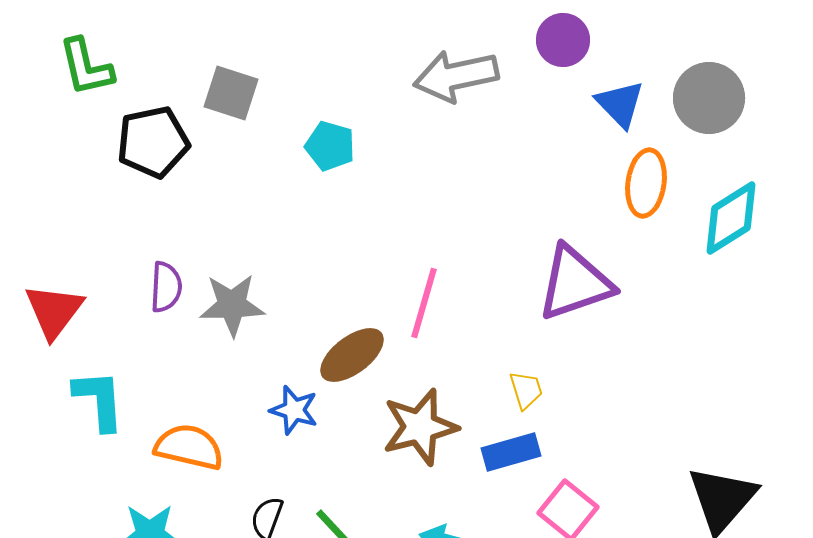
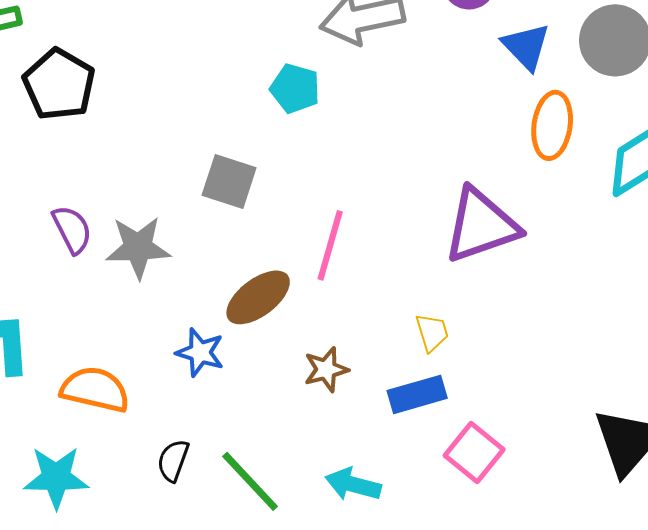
gray square: (231, 93) -> (229, 181), moved
black pentagon: (153, 142) -> (59, 84), turned -30
cyan pentagon: (330, 146) -> (295, 88), moved
purple semicircle: (166, 287) -> (72, 229), turned -30
brown star: (420, 427) -> (326, 369), size x0.6

